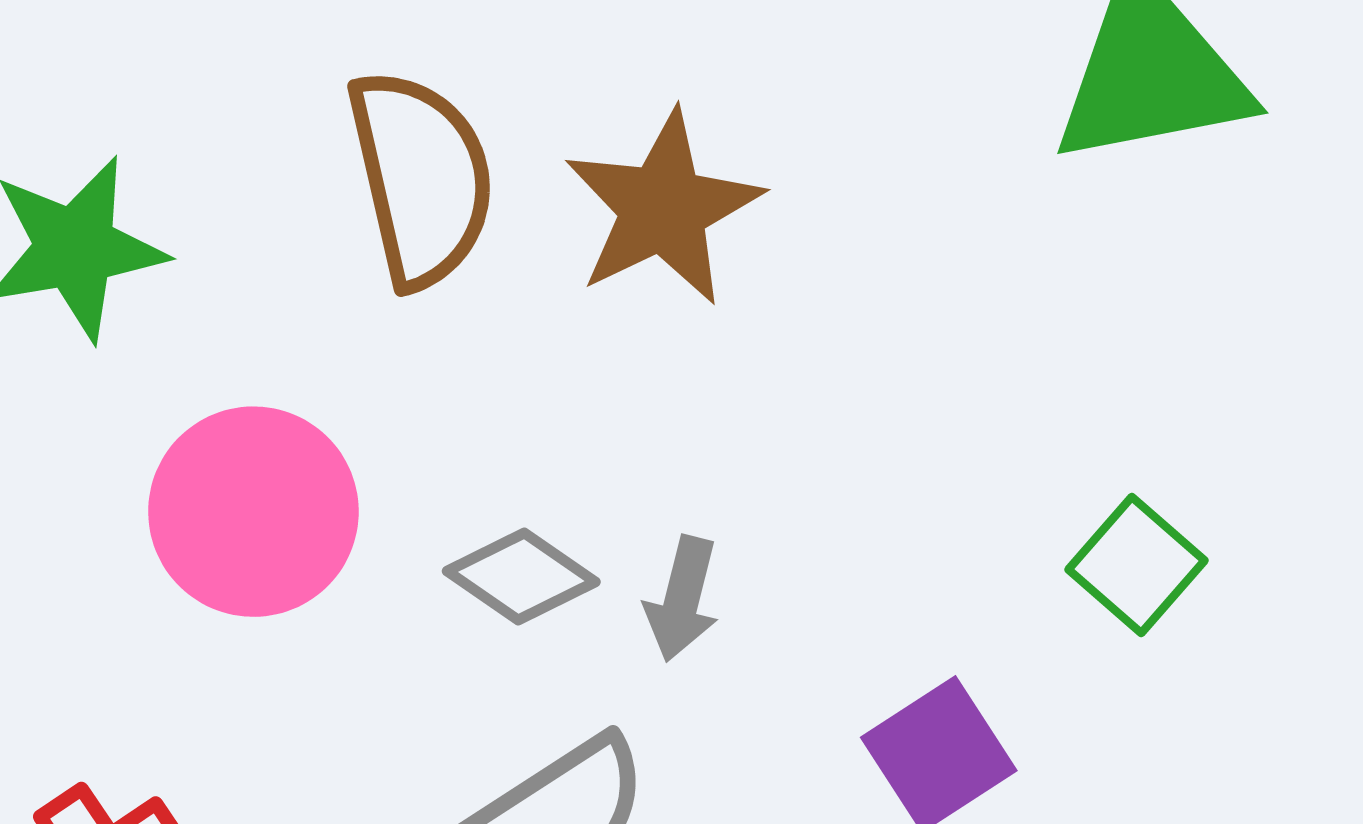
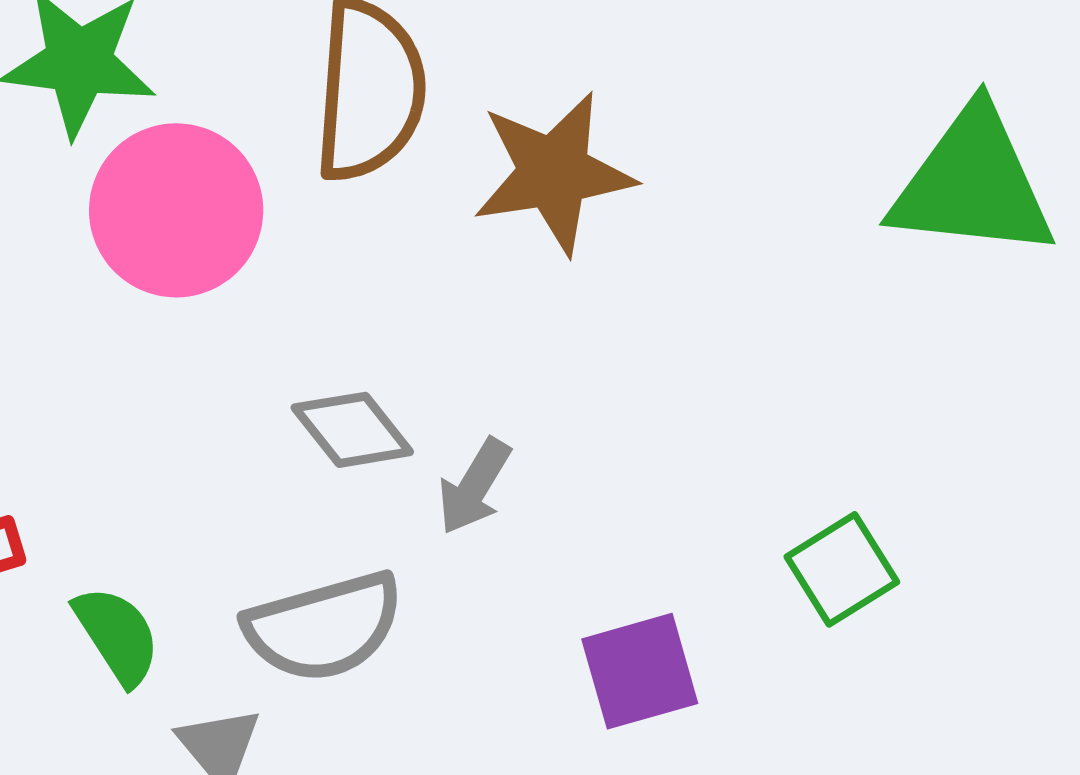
pink circle: (253, 512) -> (176, 210), moved

